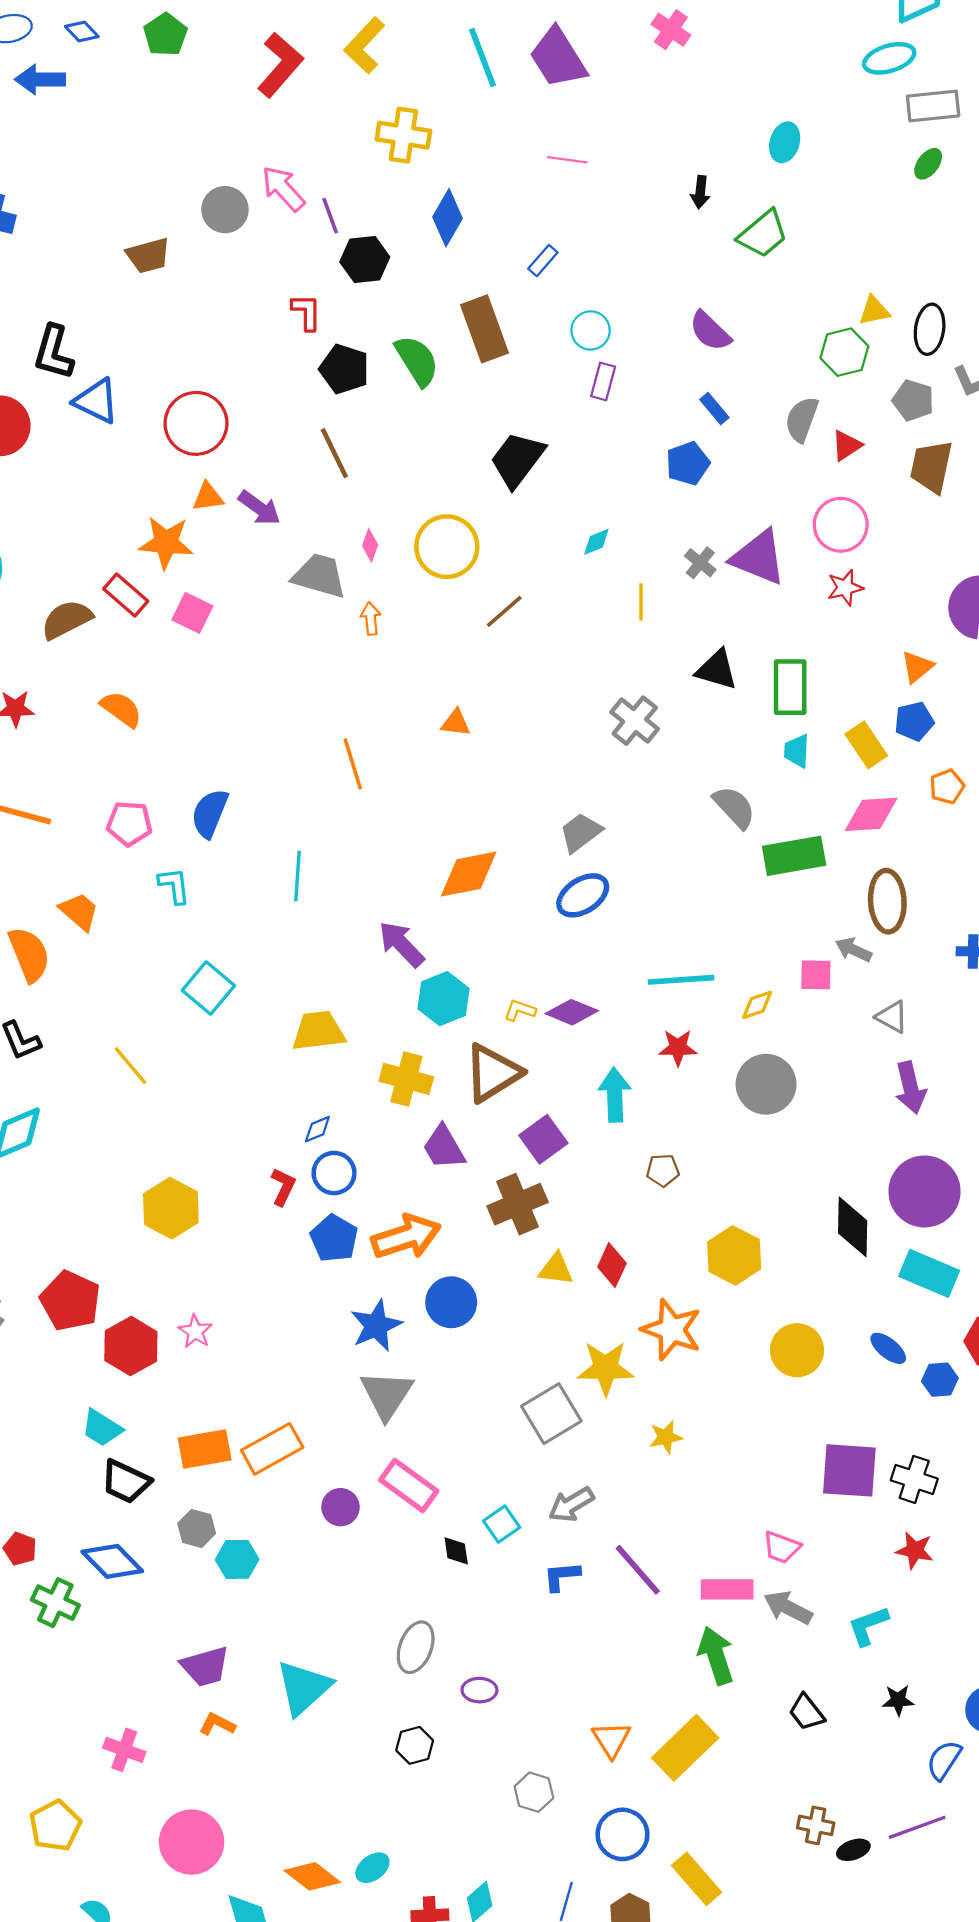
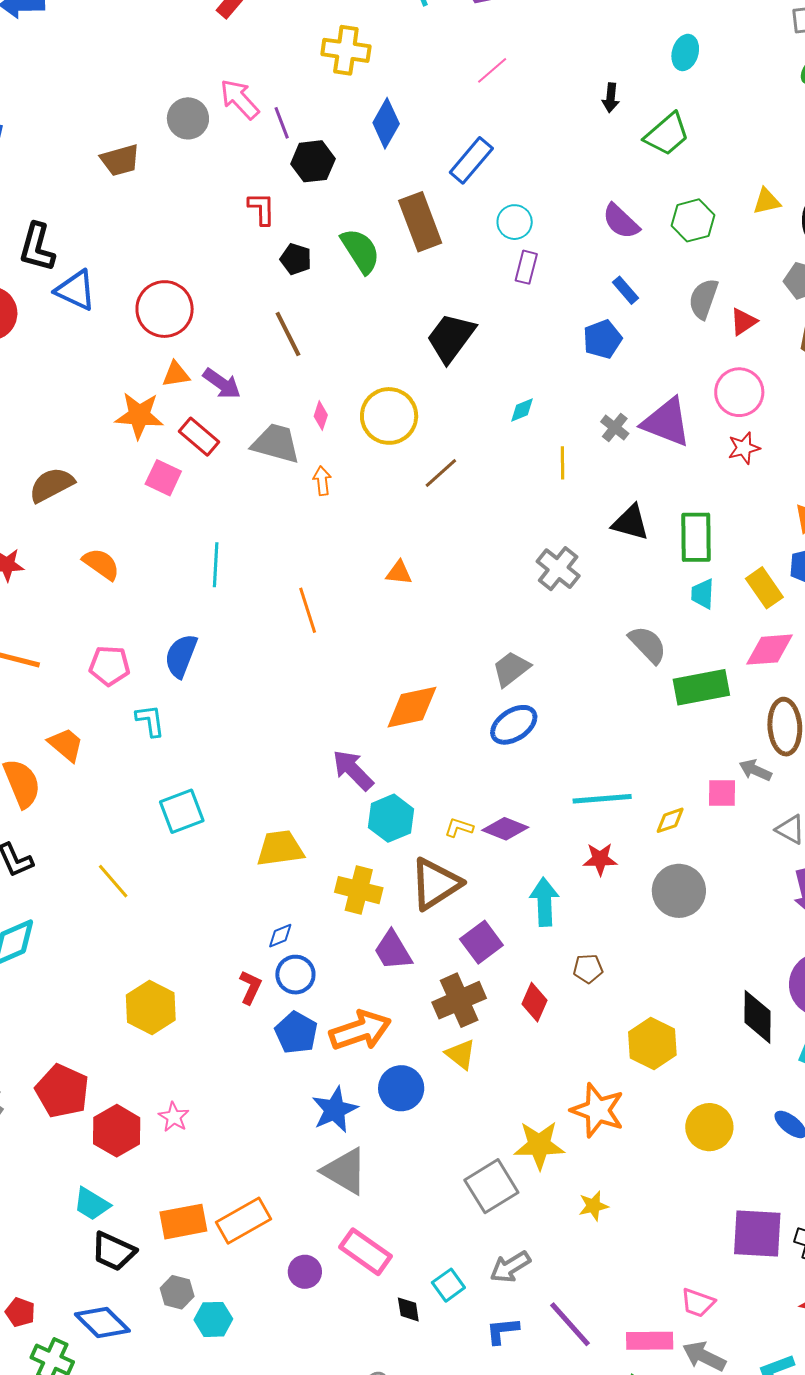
pink line: (567, 160) -> (492, 70), turned -48
blue rectangle: (543, 261) -> (471, 160), size x1.6
green hexagon: (844, 352) -> (693, 220), moved
black pentagon: (344, 369) -> (296, 259), size x0.7
red rectangle: (126, 595) -> (199, 437), moved
cyan line: (297, 876) -> (216, 565), moved
cyan square: (208, 988) -> (182, 811), turned 30
red diamond: (612, 1265) -> (535, 1002), moved
yellow triangle: (556, 1269) -> (461, 1054), moved, turned 32
gray triangle: (387, 1395) -> (345, 1171), turned -32

